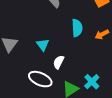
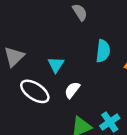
white ellipse: (40, 79) -> (35, 91), moved

